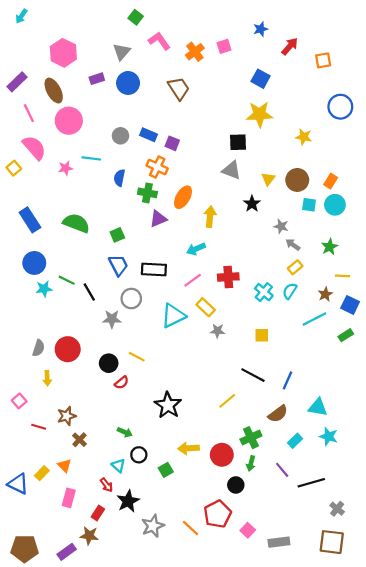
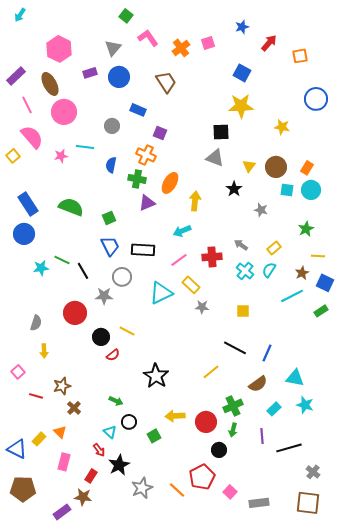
blue rectangle: (149, 135) -> (138, 110), moved
gray arrow: (293, 245) -> (241, 245), moved
blue circle: (34, 263) -> (24, 234), moved
red circle: (68, 349) -> (75, 313), moved
purple line: (282, 470) -> (262, 436), turned 35
brown pentagon: (25, 549) -> (23, 489), moved

